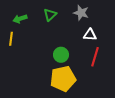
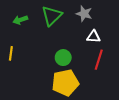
green triangle: (50, 15) -> (52, 16), size x1.5
yellow line: (11, 39) -> (11, 53), moved

